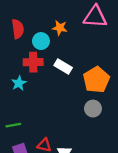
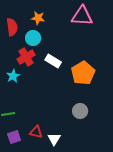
orange star: (60, 28) -> (38, 18), moved
red cross: (33, 62) -> (26, 57), turned -30
gray circle: (93, 109) -> (80, 111), moved

